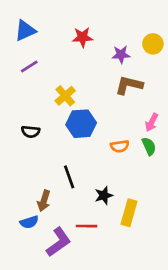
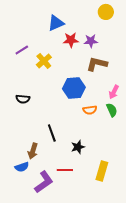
blue triangle: (25, 31) -> (56, 23), moved
red star: (82, 37) -> (71, 40), moved
yellow circle: (153, 44) -> (106, 12), moved
yellow cross: (65, 96) -> (44, 61), moved
blue hexagon: (81, 124) -> (74, 88), moved
yellow rectangle: (129, 213) -> (102, 171), moved

